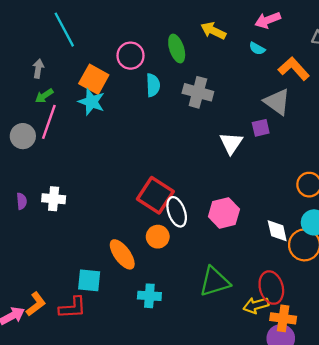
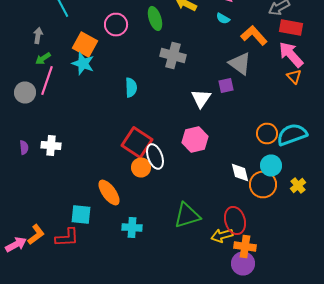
cyan semicircle: (153, 85) -> (131, 88), moved
pink hexagon: (224, 213) -> (195, 140), moved
orange circle: (158, 237) -> (141, 168), moved

